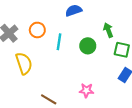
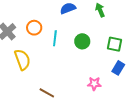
green arrow: (108, 30) -> (100, 10), moved
pink star: (86, 90) -> (94, 84), moved

